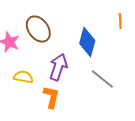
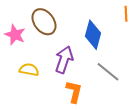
orange L-shape: (51, 97) -> (74, 92), moved

